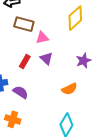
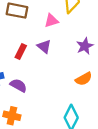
pink triangle: (42, 38) -> (51, 21), moved
orange semicircle: (69, 89) -> (84, 79), moved

